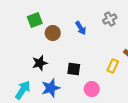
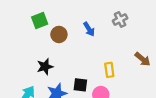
yellow rectangle: (113, 66) -> (109, 70), moved, turned -32
black square: (74, 69) -> (80, 85), moved

